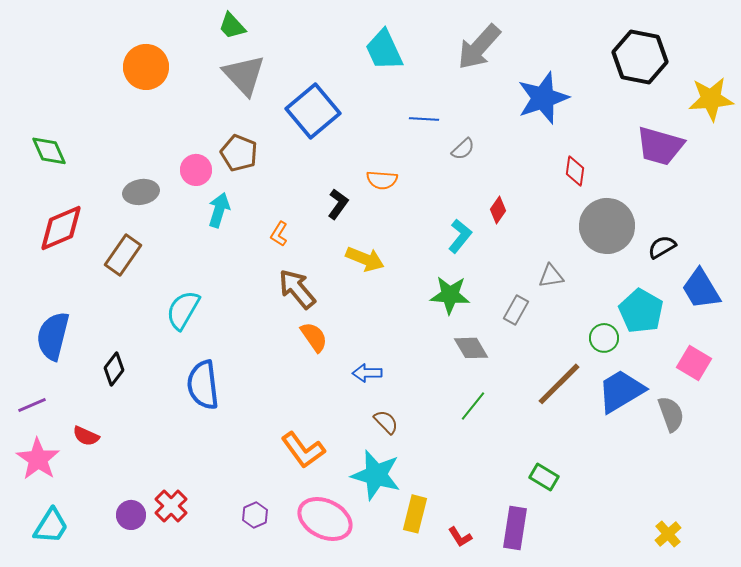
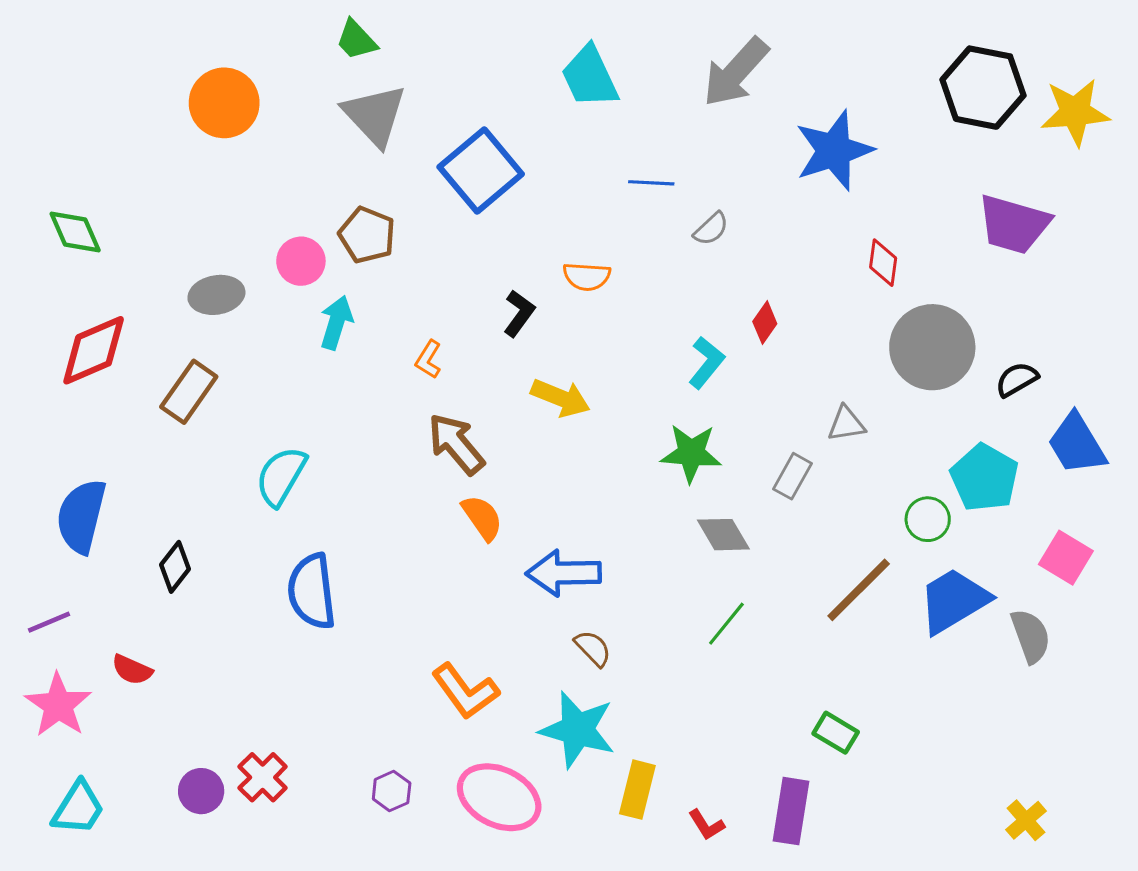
yellow star: (711, 99) -> (1075, 112), moved
blue arrow: (367, 373) -> (564, 573), size x1.6

